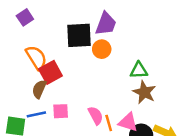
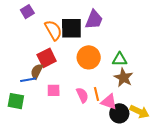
orange circle: (102, 49) -> (89, 57), moved, size x1.5
orange semicircle: (36, 58) -> (53, 30), moved
blue line: (36, 114) -> (28, 80), moved
orange line: (109, 123) -> (96, 94), moved

